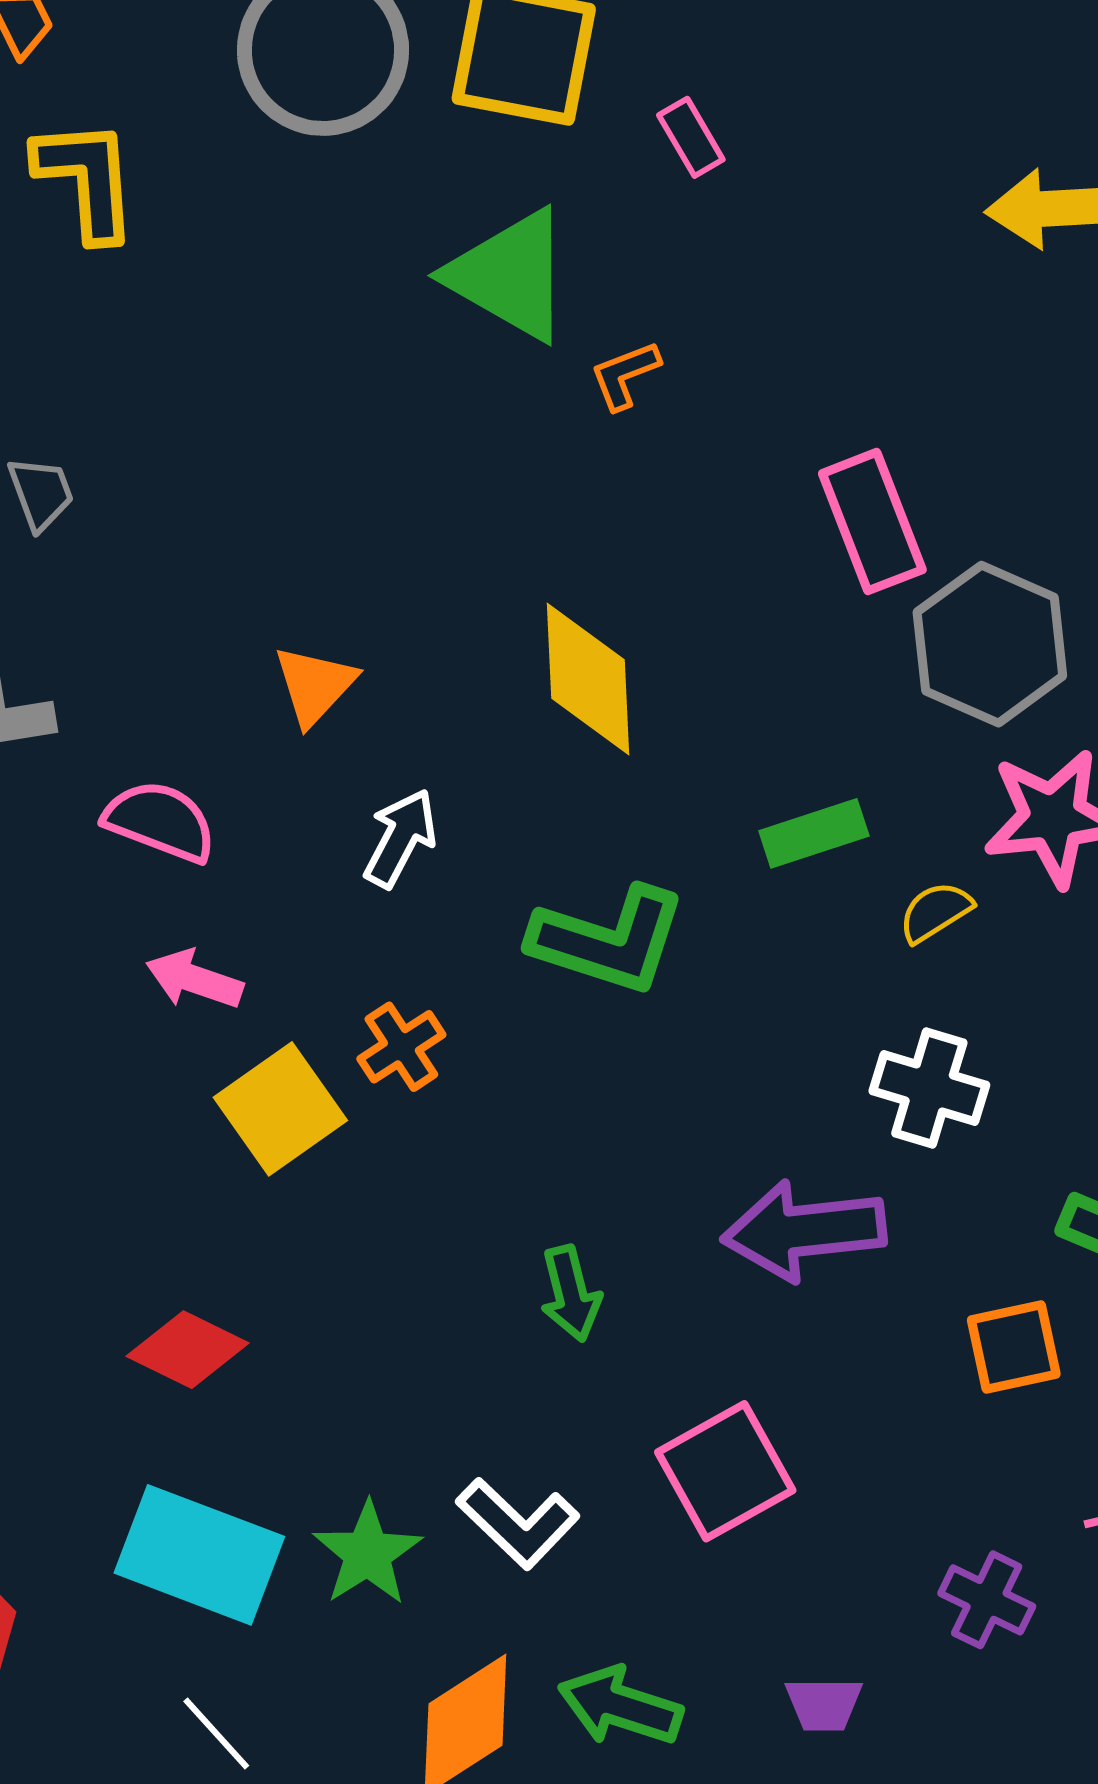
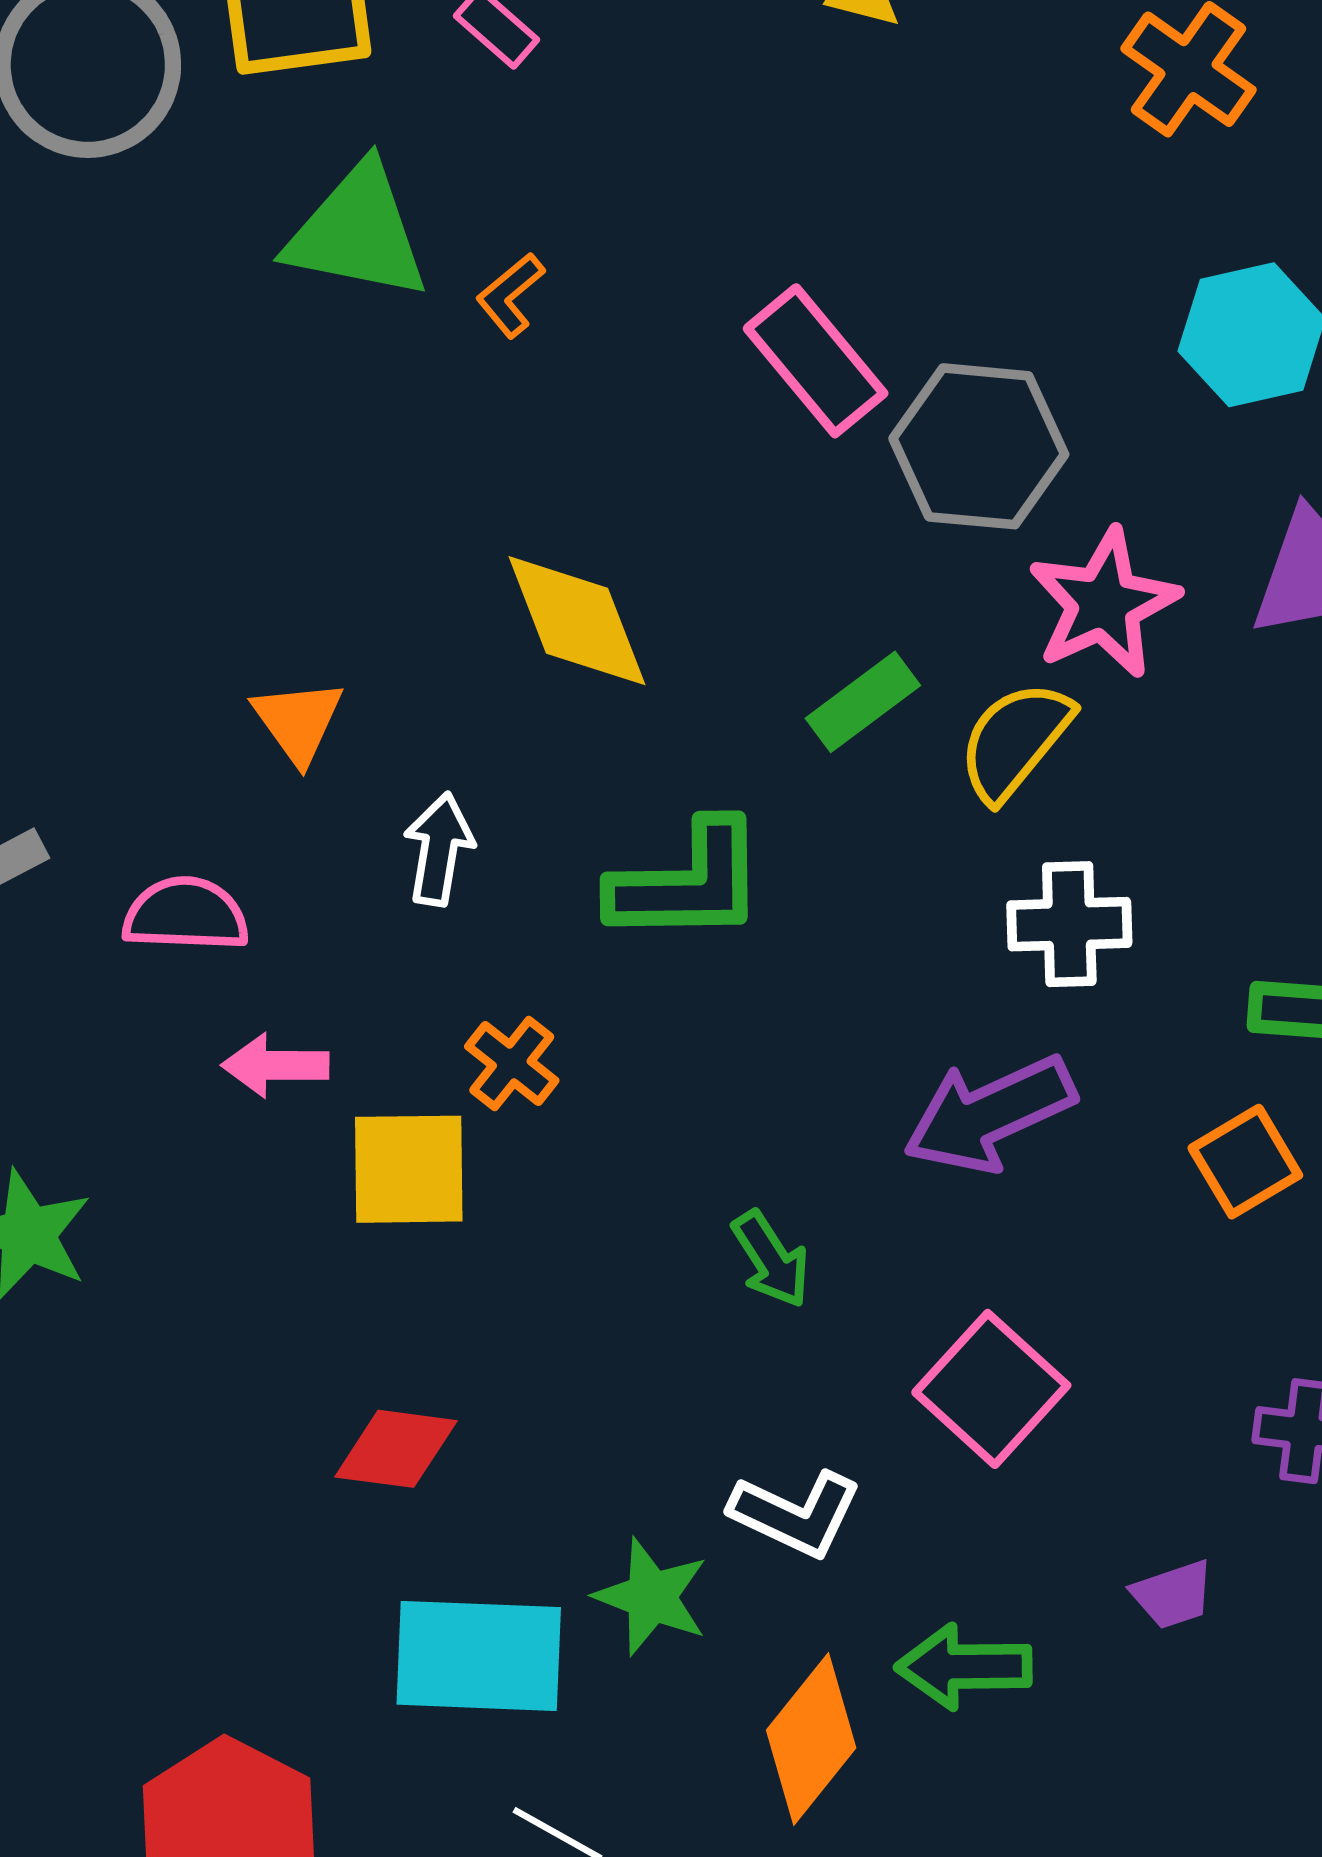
yellow semicircle: (935, 912) -> (1015, 741), size x1.6
yellow square: (280, 1109) -> (409, 1169), turned -37

